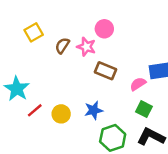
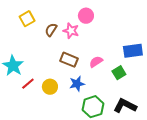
brown rectangle: (106, 71) -> (69, 60), moved
pink semicircle: (138, 84) -> (96, 62), moved
green square: (144, 109) -> (119, 73), moved, turned 32

